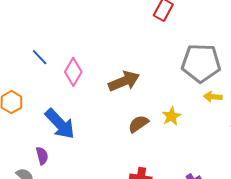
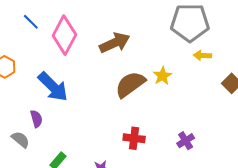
pink diamond: (73, 72) -> (64, 35), size x1.4
brown semicircle: (138, 124) -> (130, 84), size x1.5

